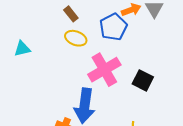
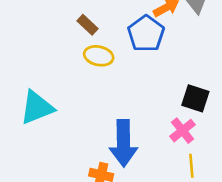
cyan triangle: (22, 49) -> (37, 108), moved, size x1.6
pink cross: (104, 70) -> (182, 131), moved, size x0.6

